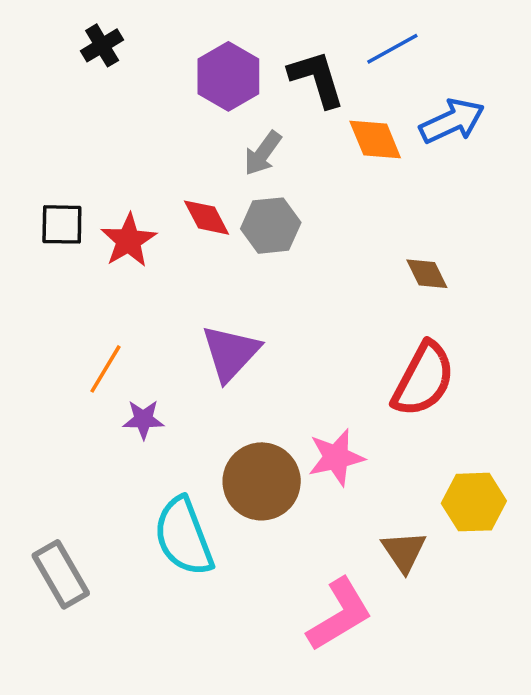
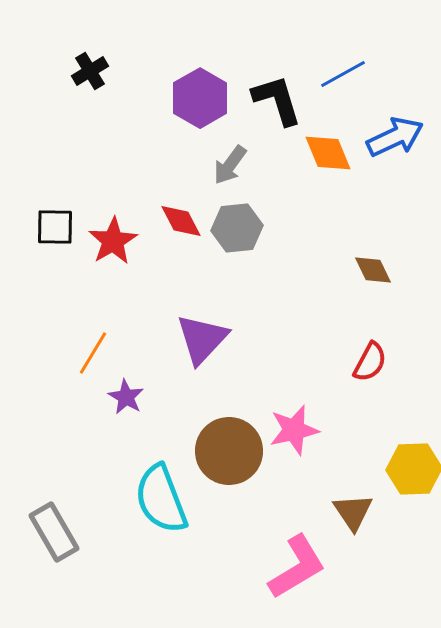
red semicircle: (423, 379) -> (370, 362), size x0.6
purple star: (143, 419) -> (126, 397), turned 30

